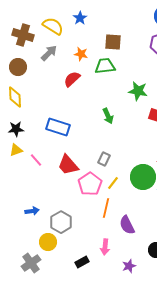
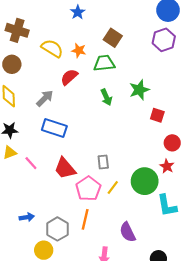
yellow semicircle: (53, 26) -> (52, 48), moved
brown square: (113, 42) -> (113, 38), turned 30
gray arrow: (49, 53) -> (45, 98), moved
green star: (138, 91) -> (139, 90), turned -30
green arrow: (108, 116) -> (106, 97), moved
gray rectangle: (104, 159) -> (103, 162), turned -32
orange line: (106, 208) -> (85, 219), moved

